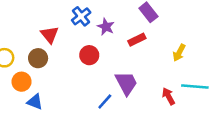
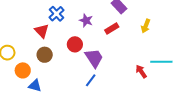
blue cross: (81, 16) -> (56, 14), moved
yellow arrow: (179, 53) -> (146, 26), moved
brown circle: (38, 58) -> (45, 55), moved
purple trapezoid: (126, 83) -> (94, 58), moved

